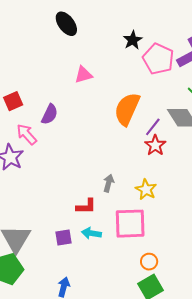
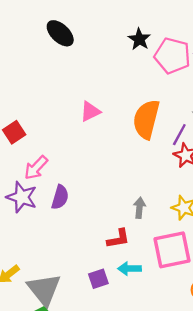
pink triangle: (83, 75) -> (90, 112), moved
purple semicircle: (50, 114) -> (60, 197), moved
pink arrow: (27, 134) -> (36, 168), turned -85

